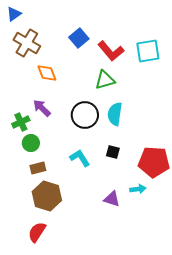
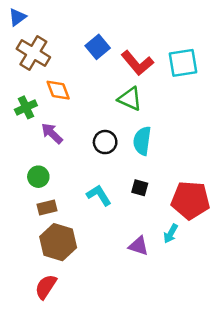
green triangle: (105, 80) -> (130, 99), turned 40
black circle: (85, 115) -> (105, 142), size x0.7
green cross: (21, 122) -> (26, 107), moved
cyan arrow: (138, 189) -> (171, 234), turned 126

